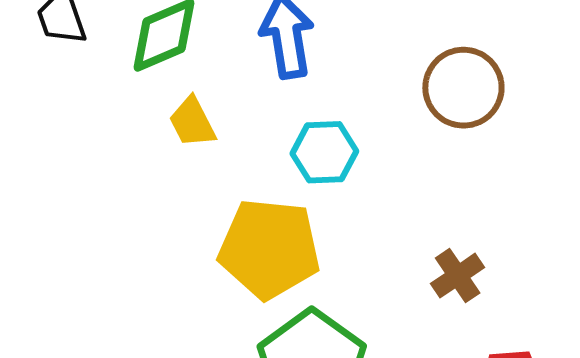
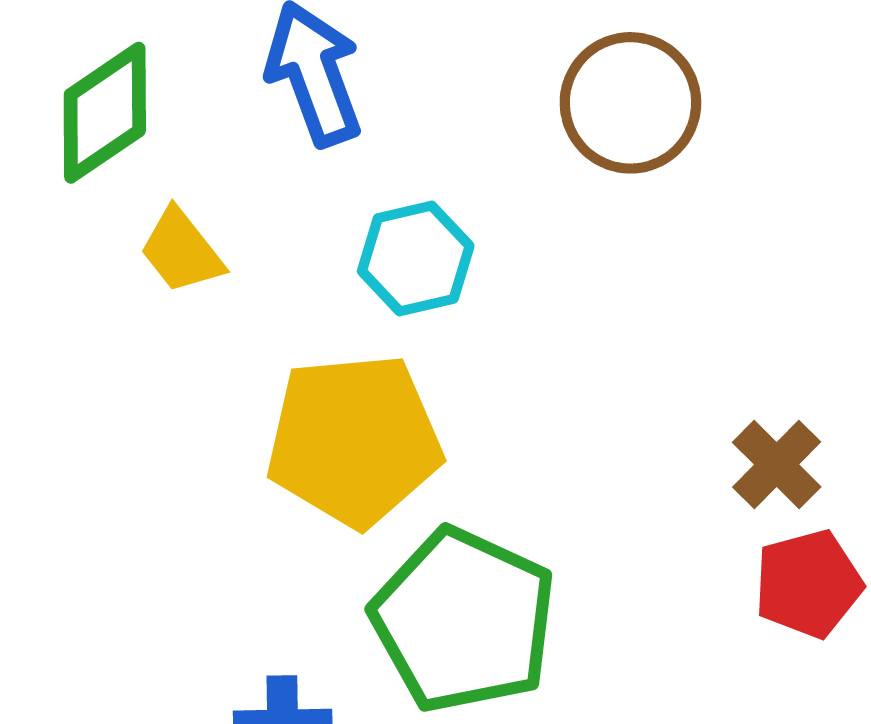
brown cross: (458, 276) -> (777, 465), moved

